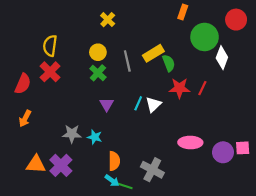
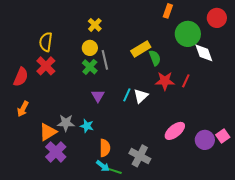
yellow cross: (108, 20) -> (95, 25), moved
white diamond: (222, 58) -> (204, 53), turned -40
gray line: (127, 61) -> (105, 60), moved
pink ellipse: (190, 143) -> (175, 131), turned -40
pink square: (243, 148) -> (223, 136), turned -32
orange triangle: (36, 164) -> (48, 132), moved, turned -36

